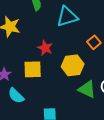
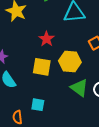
yellow square: (33, 69) -> (42, 67), moved

